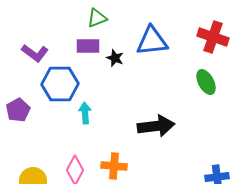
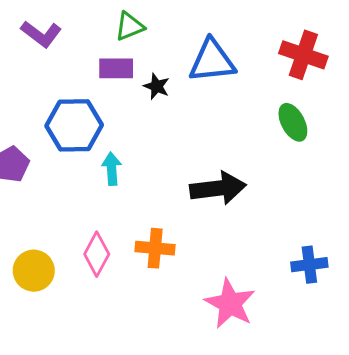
purple L-shape: (35, 53) -> (41, 34), moved

